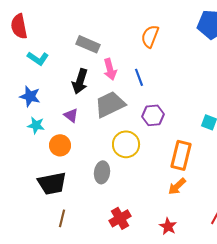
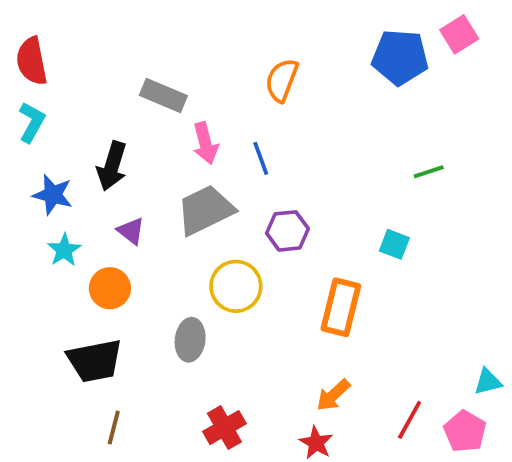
cyan L-shape: (38, 58) -> (32, 122), moved, turned -95
black arrow: (80, 81) -> (112, 166), moved
cyan star: (36, 125) -> (64, 250), turned 30
orange arrow: (177, 186) -> (333, 395), moved

